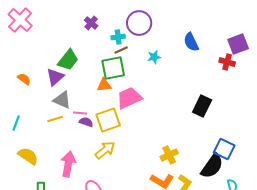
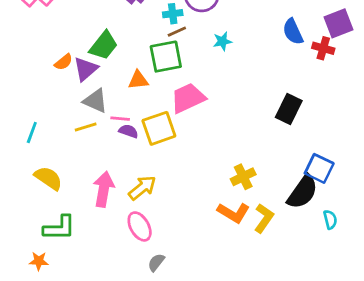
blue semicircle: (191, 42) -> (293, 32), moved
orange semicircle: (24, 79) -> (64, 62), moved, turned 104
orange triangle: (104, 85) -> (138, 80), moved
yellow arrow: (105, 150) -> (142, 188), moved

